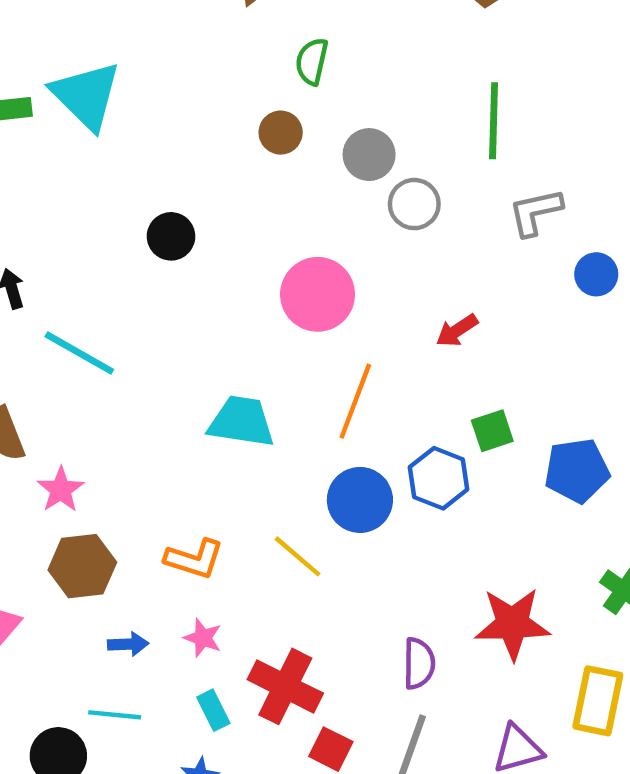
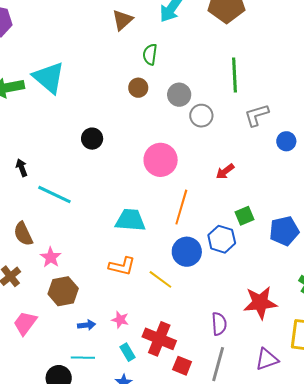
orange L-shape: (194, 559) -> (122, 266), moved

